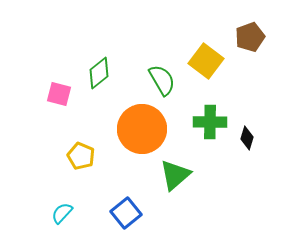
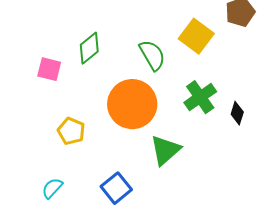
green cross: (210, 122) -> (200, 97), turned -36

